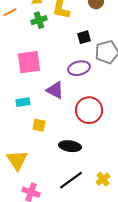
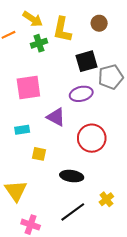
black square: (84, 37) -> (86, 61), size x1.5
yellow cross: (103, 179) -> (106, 199), moved

